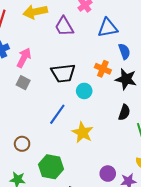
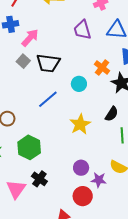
purple trapezoid: (64, 26) -> (82, 30), moved
black trapezoid: (63, 73) -> (48, 63), moved
yellow star: (83, 133) -> (80, 124), moved

